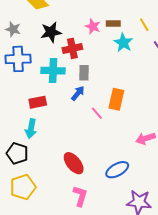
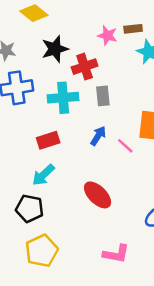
blue arrow: (78, 93) -> (98, 136), moved
cyan arrow: (31, 129) -> (43, 175), turned 42
red ellipse: (74, 163) -> (98, 195), moved
pink L-shape: (80, 196) -> (116, 254), turned 90

